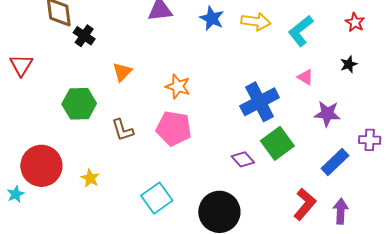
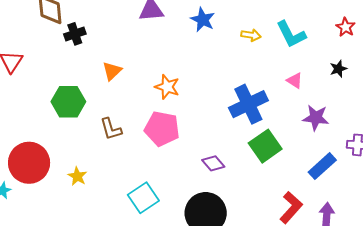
yellow arrow: (256, 22) -> (251, 35), moved, size x0.7
cyan L-shape: (301, 31) -> (291, 34), turned -80
black cross: (84, 36) -> (75, 34), turned 35
purple diamond: (243, 159) -> (213, 163), moved

